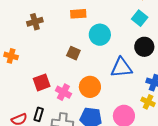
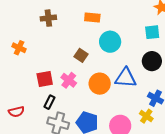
cyan square: (140, 18) -> (152, 32), turned 35
orange circle: (90, 87) -> (100, 84), moved
pink cross: (63, 92) -> (69, 80), moved
black rectangle: (39, 114) -> (49, 102), moved

